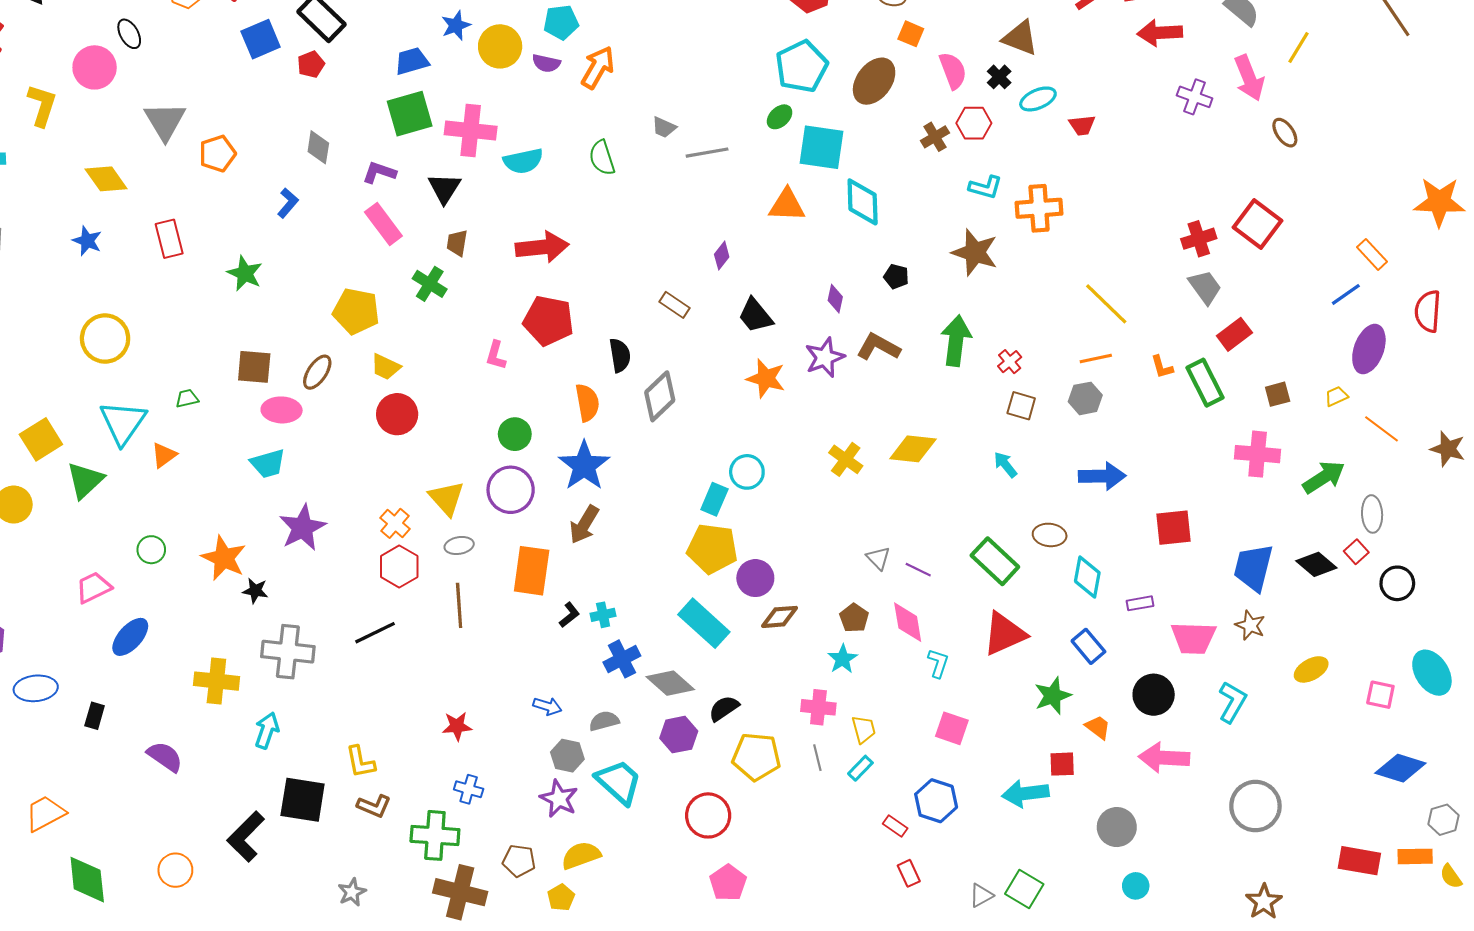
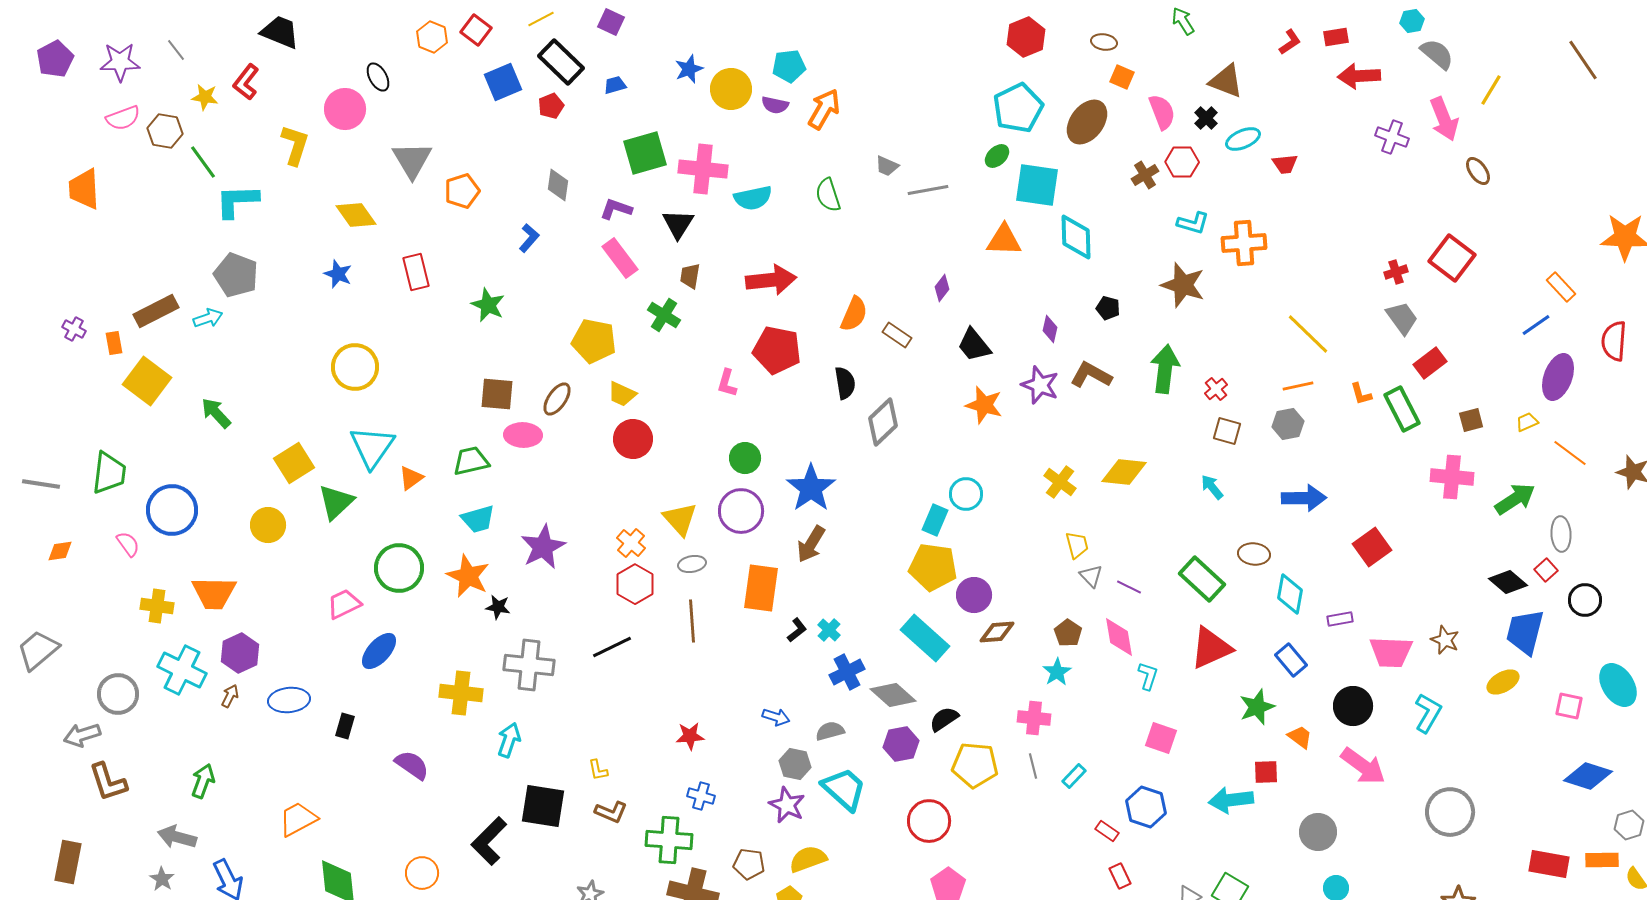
blue trapezoid: (412, 61) -> (615, 85), moved, size x0.7
red cross: (1199, 239) -> (1396, 272), size x0.7
purple star: (825, 357) -> (1040, 385), turned -30
green trapezoid: (187, 398) -> (471, 461), moved, size x1.6
orange semicircle: (587, 403) -> (854, 314), moved, turned 33
cyan trapezoid: (268, 464) -> (478, 519), moved
red square: (1174, 528) -> (1372, 547), turned -30
green circle: (151, 550) -> (399, 568), size x1.8
blue trapezoid: (1253, 568) -> (1525, 632), moved
cyan cross: (603, 615) -> (829, 630), turned -35
yellow trapezoid: (864, 729) -> (1077, 545), moved
pink arrow: (1164, 758) -> (1363, 766), turned -147
yellow L-shape: (360, 762) -> (598, 770), size x0.7

